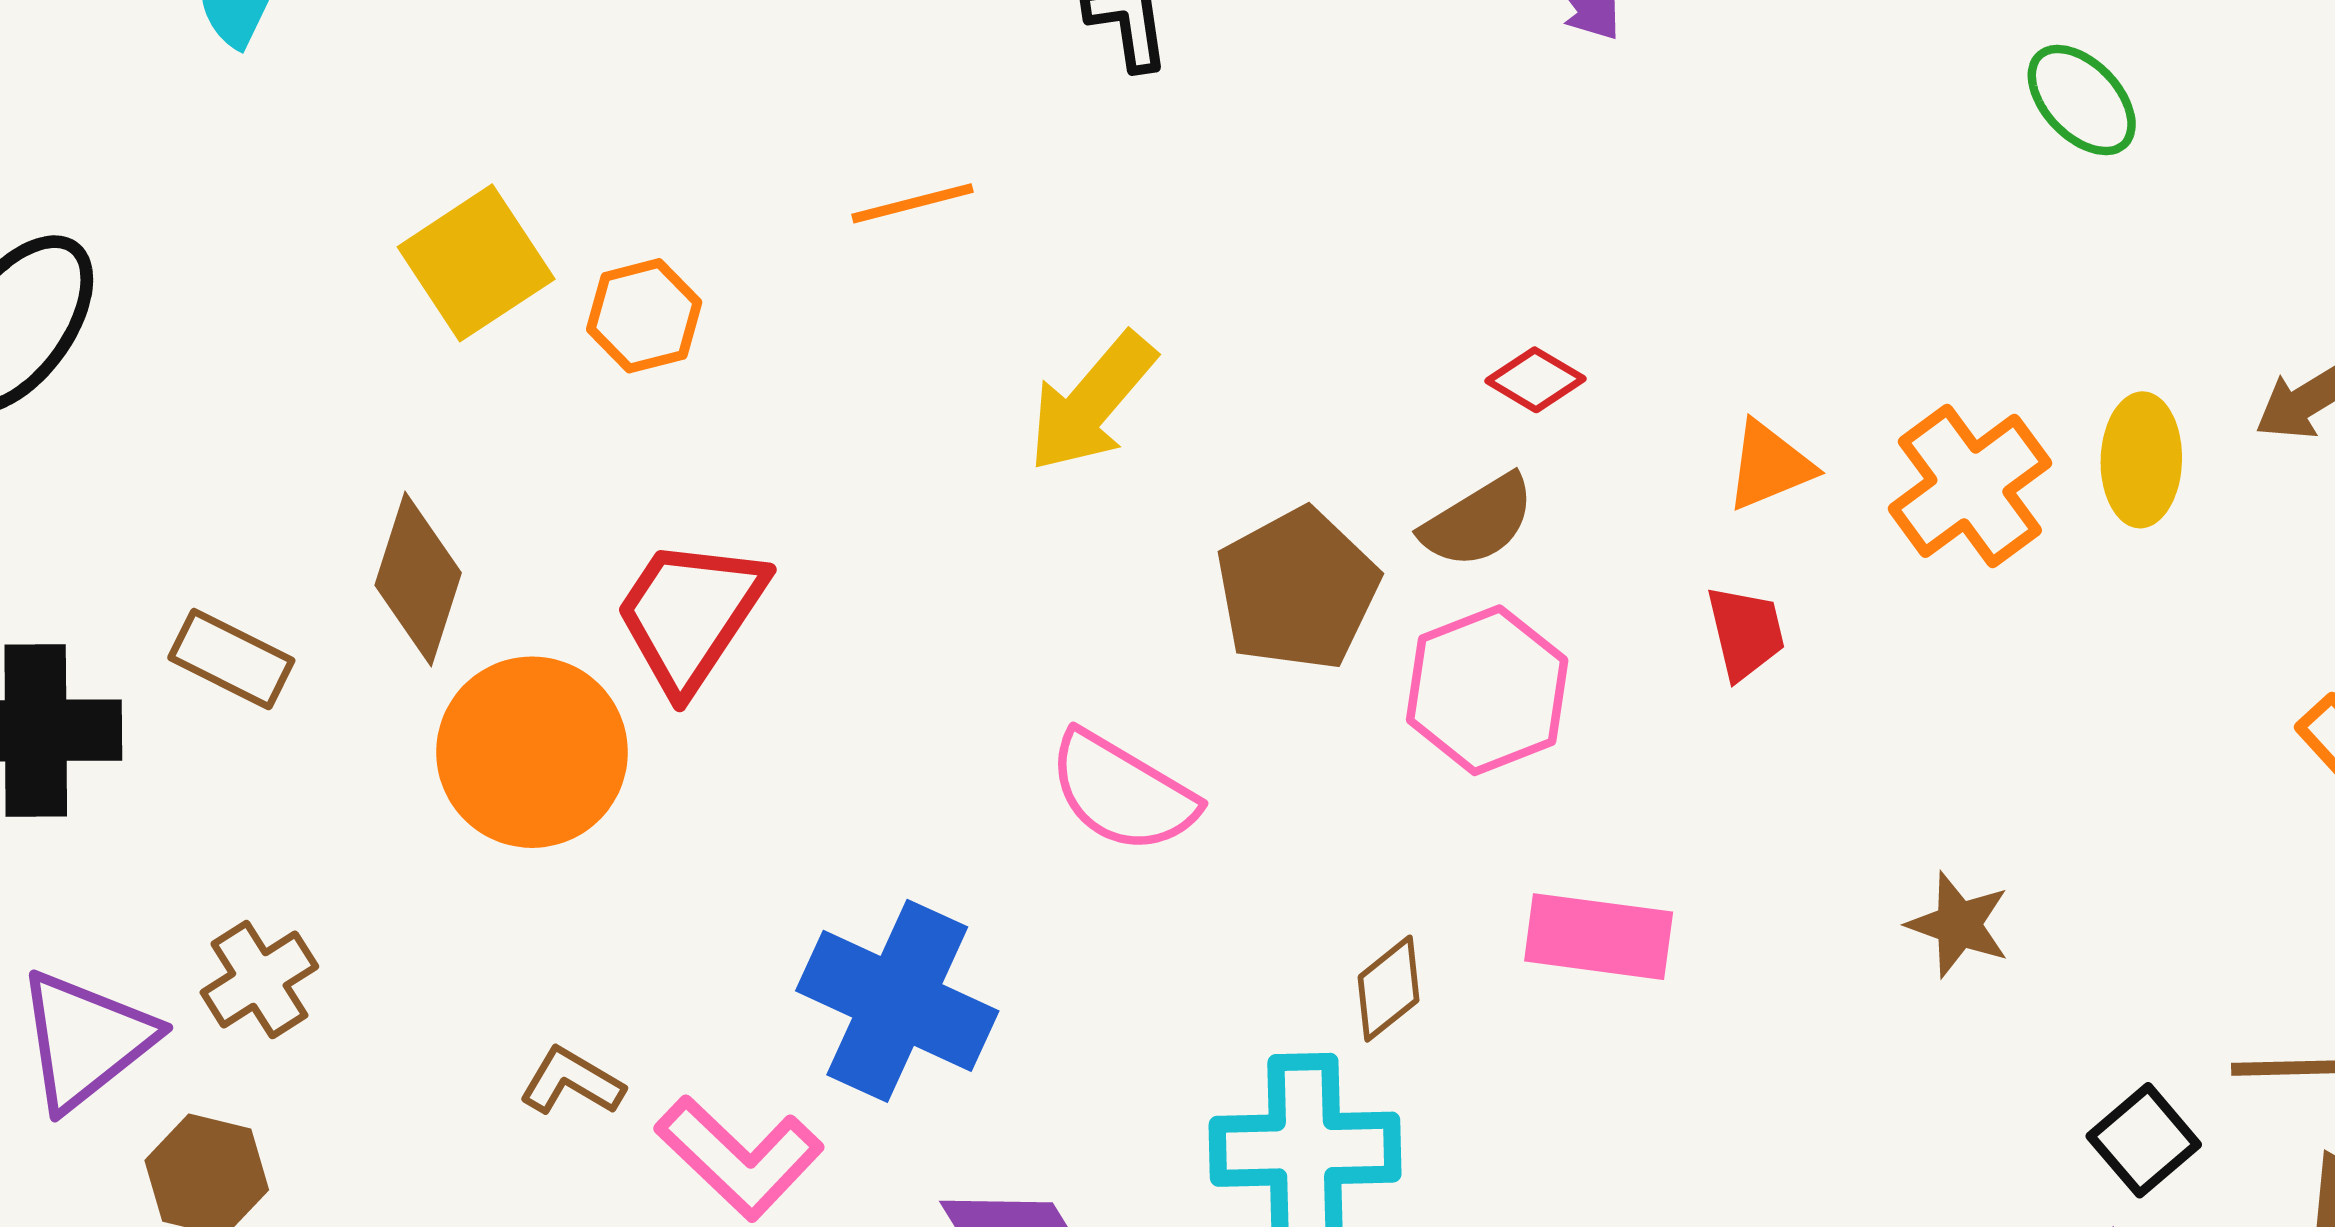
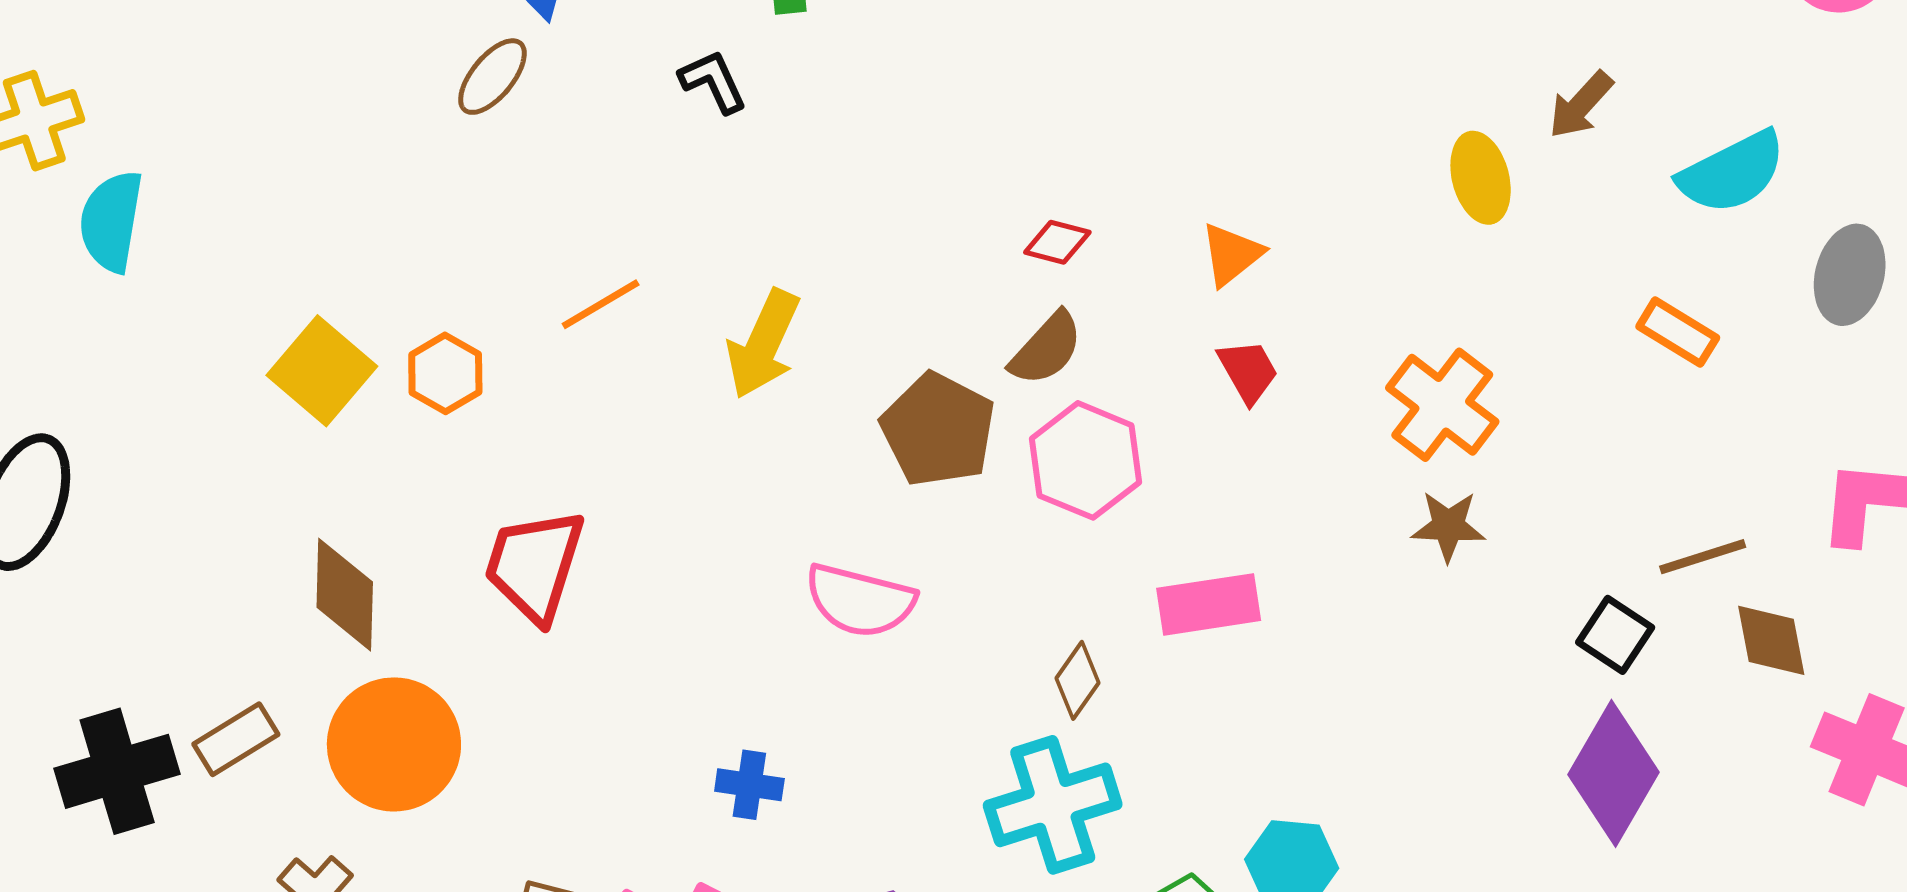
orange line: (912, 203) -> (601, 304), moved
orange cross: (1970, 486) -> (1442, 405), moved
brown rectangle: (231, 659) -> (236, 739), moved, turned -42
orange circle: (532, 752) -> (394, 744), moved
blue cross: (897, 1001) -> (749, 785), size x0.5

